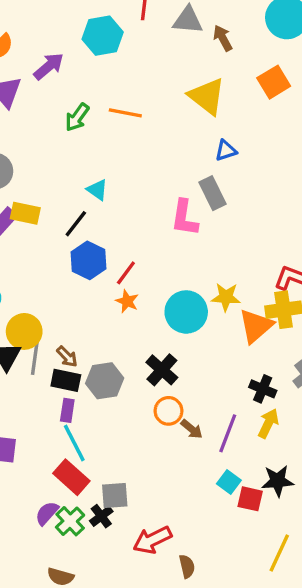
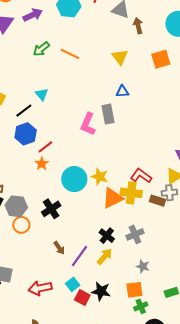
yellow triangle: (207, 96) -> (120, 57), size x0.7
orange circle: (168, 411) -> (21, 225), moved
red arrow: (152, 540) -> (40, 288), moved

